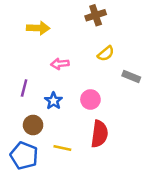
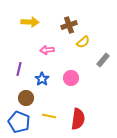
brown cross: (96, 15) -> (69, 25), moved
gray rectangle: (131, 77) -> (103, 60), turned -72
red semicircle: (99, 134) -> (78, 119), moved

